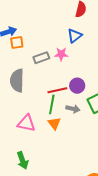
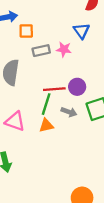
blue triangle: (75, 36) -> (81, 31), turned -35
orange square: (17, 42) -> (26, 31), moved
orange triangle: (54, 123) -> (46, 126), turned 48

